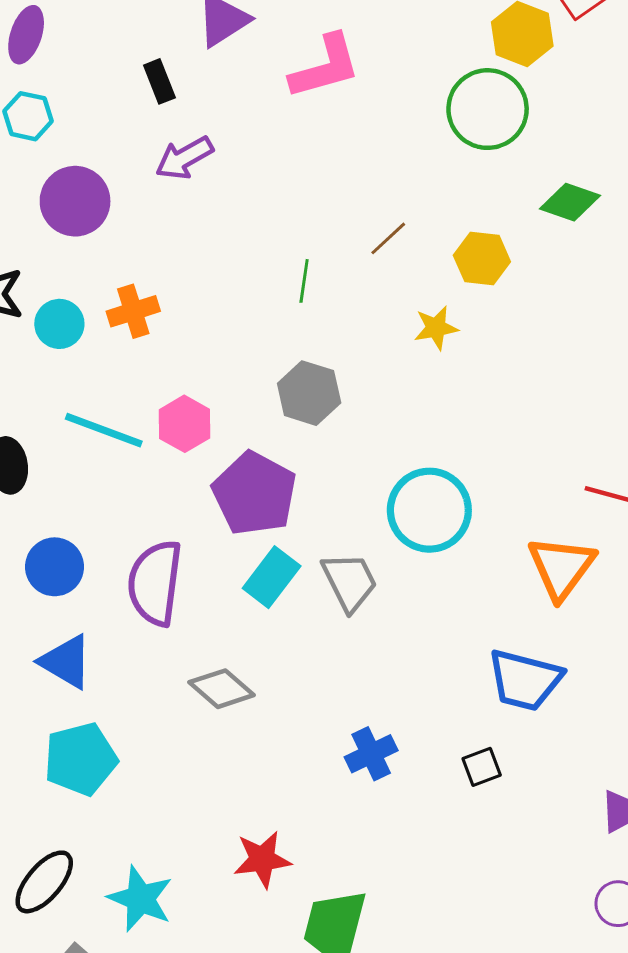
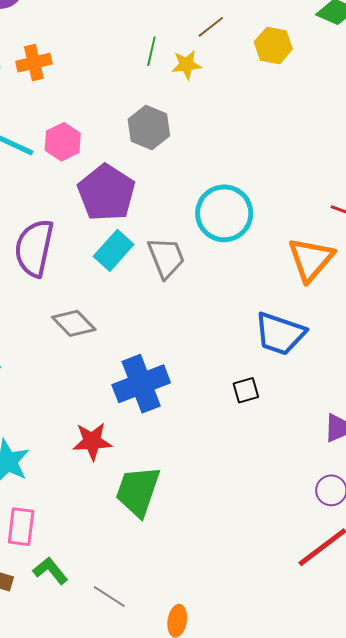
yellow star: (436, 328) -> (186, 65), moved
blue cross: (371, 754) -> (141, 384), moved, size x1.6

